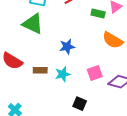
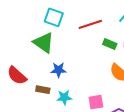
blue star: (67, 47) -> (58, 70), moved

